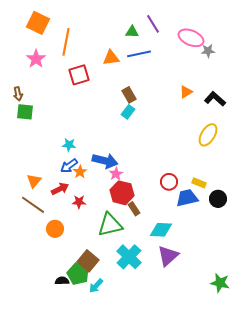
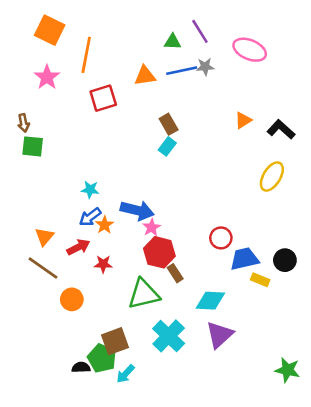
gray star: (208, 51) -> (205, 67), moved
yellow rectangle: (199, 183) -> (260, 280), moved
brown square: (88, 261) -> (115, 341), turned 30

